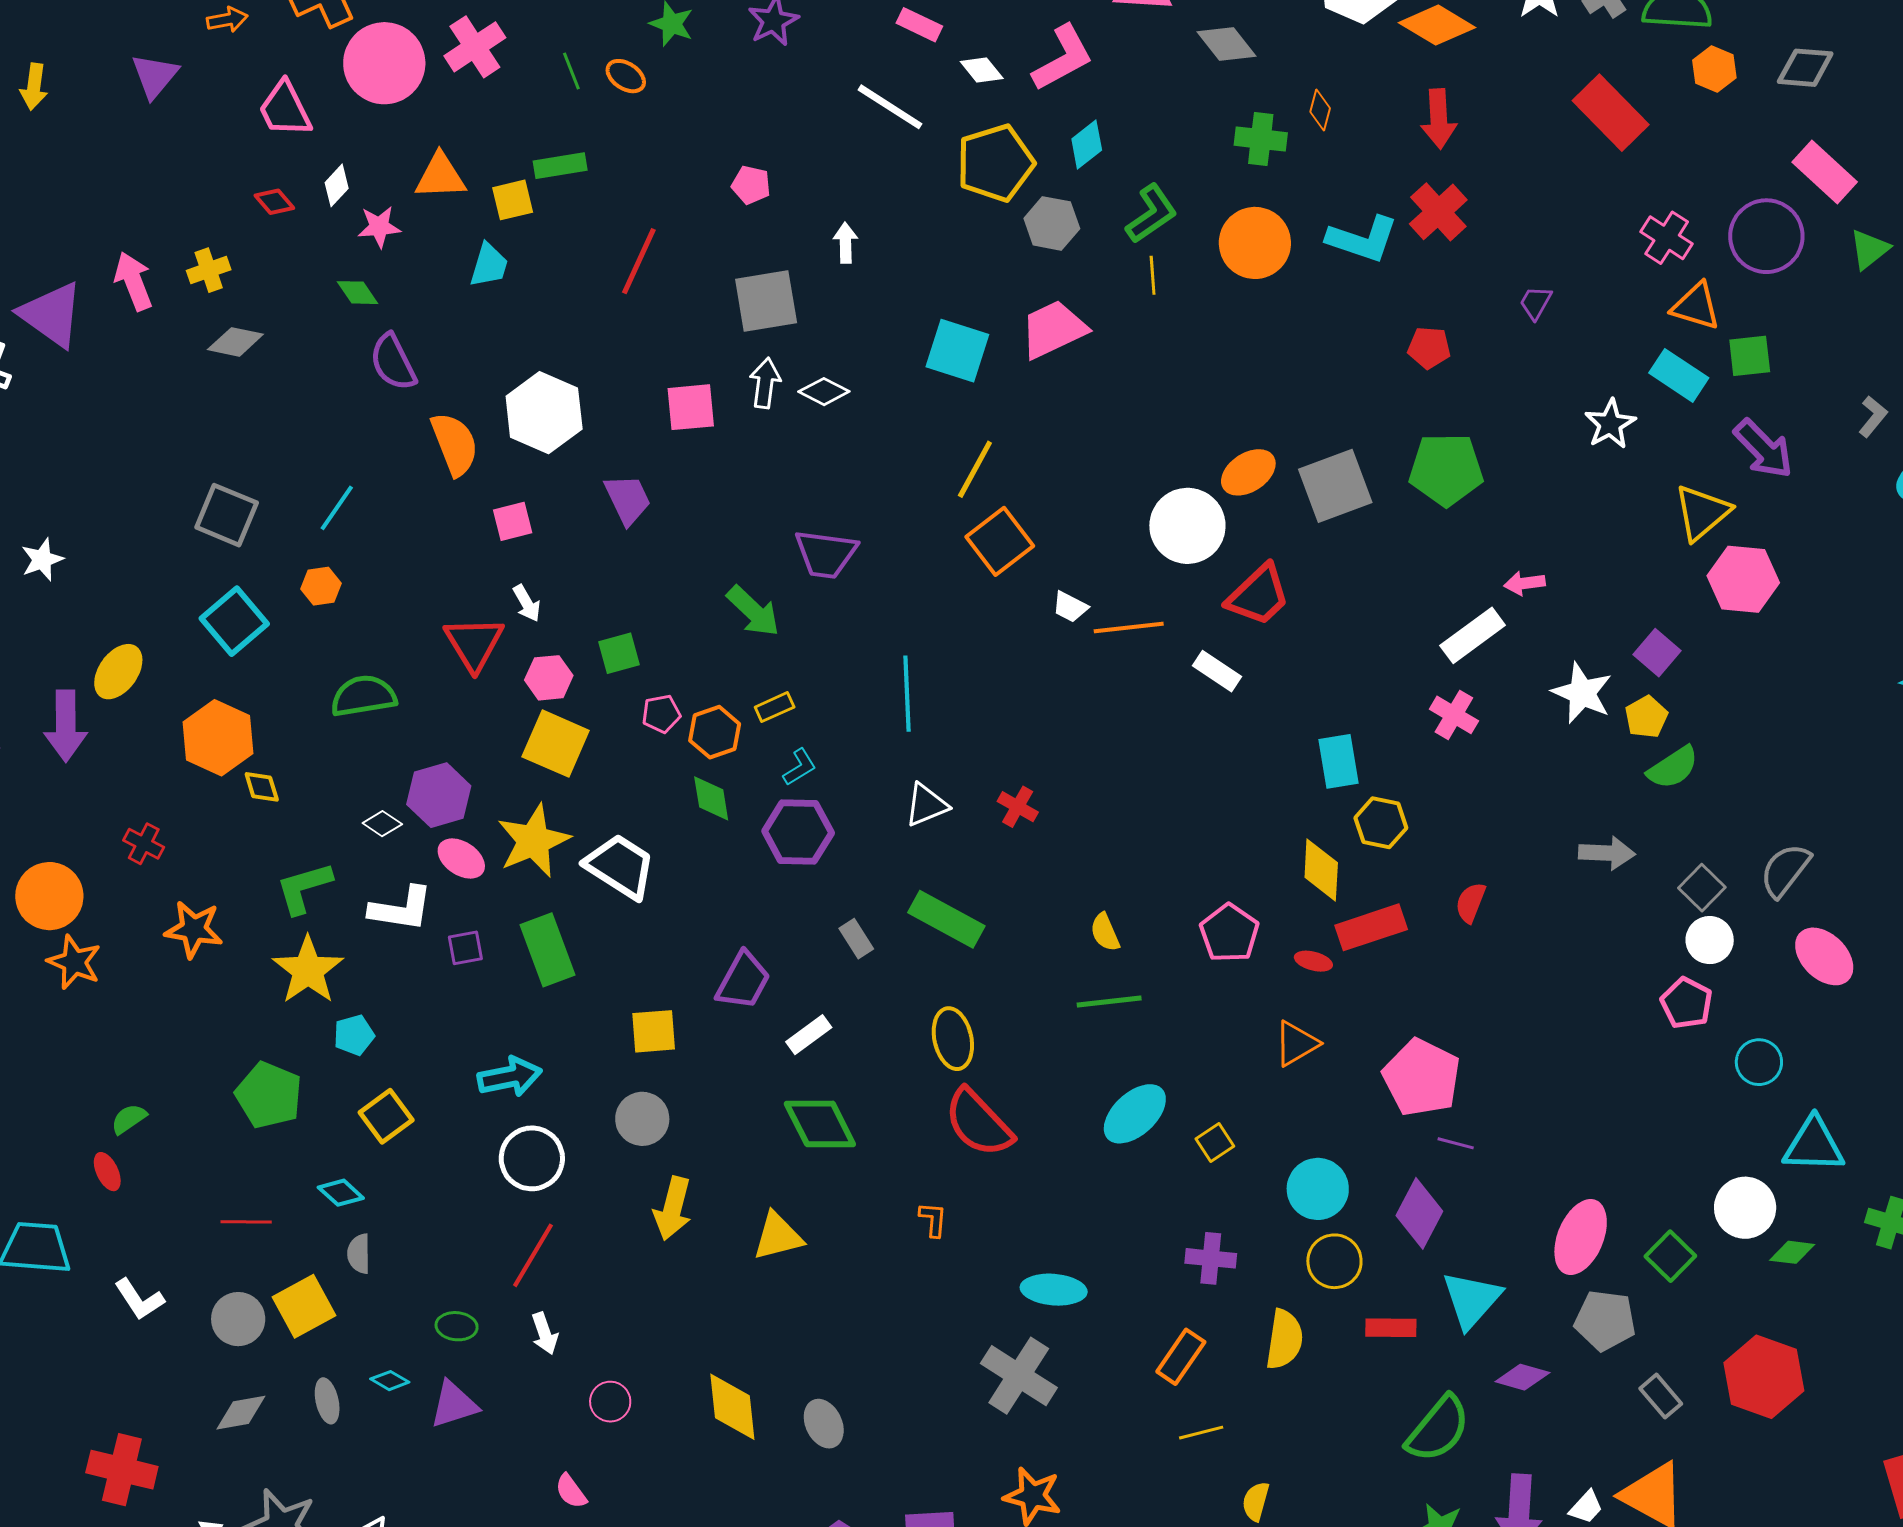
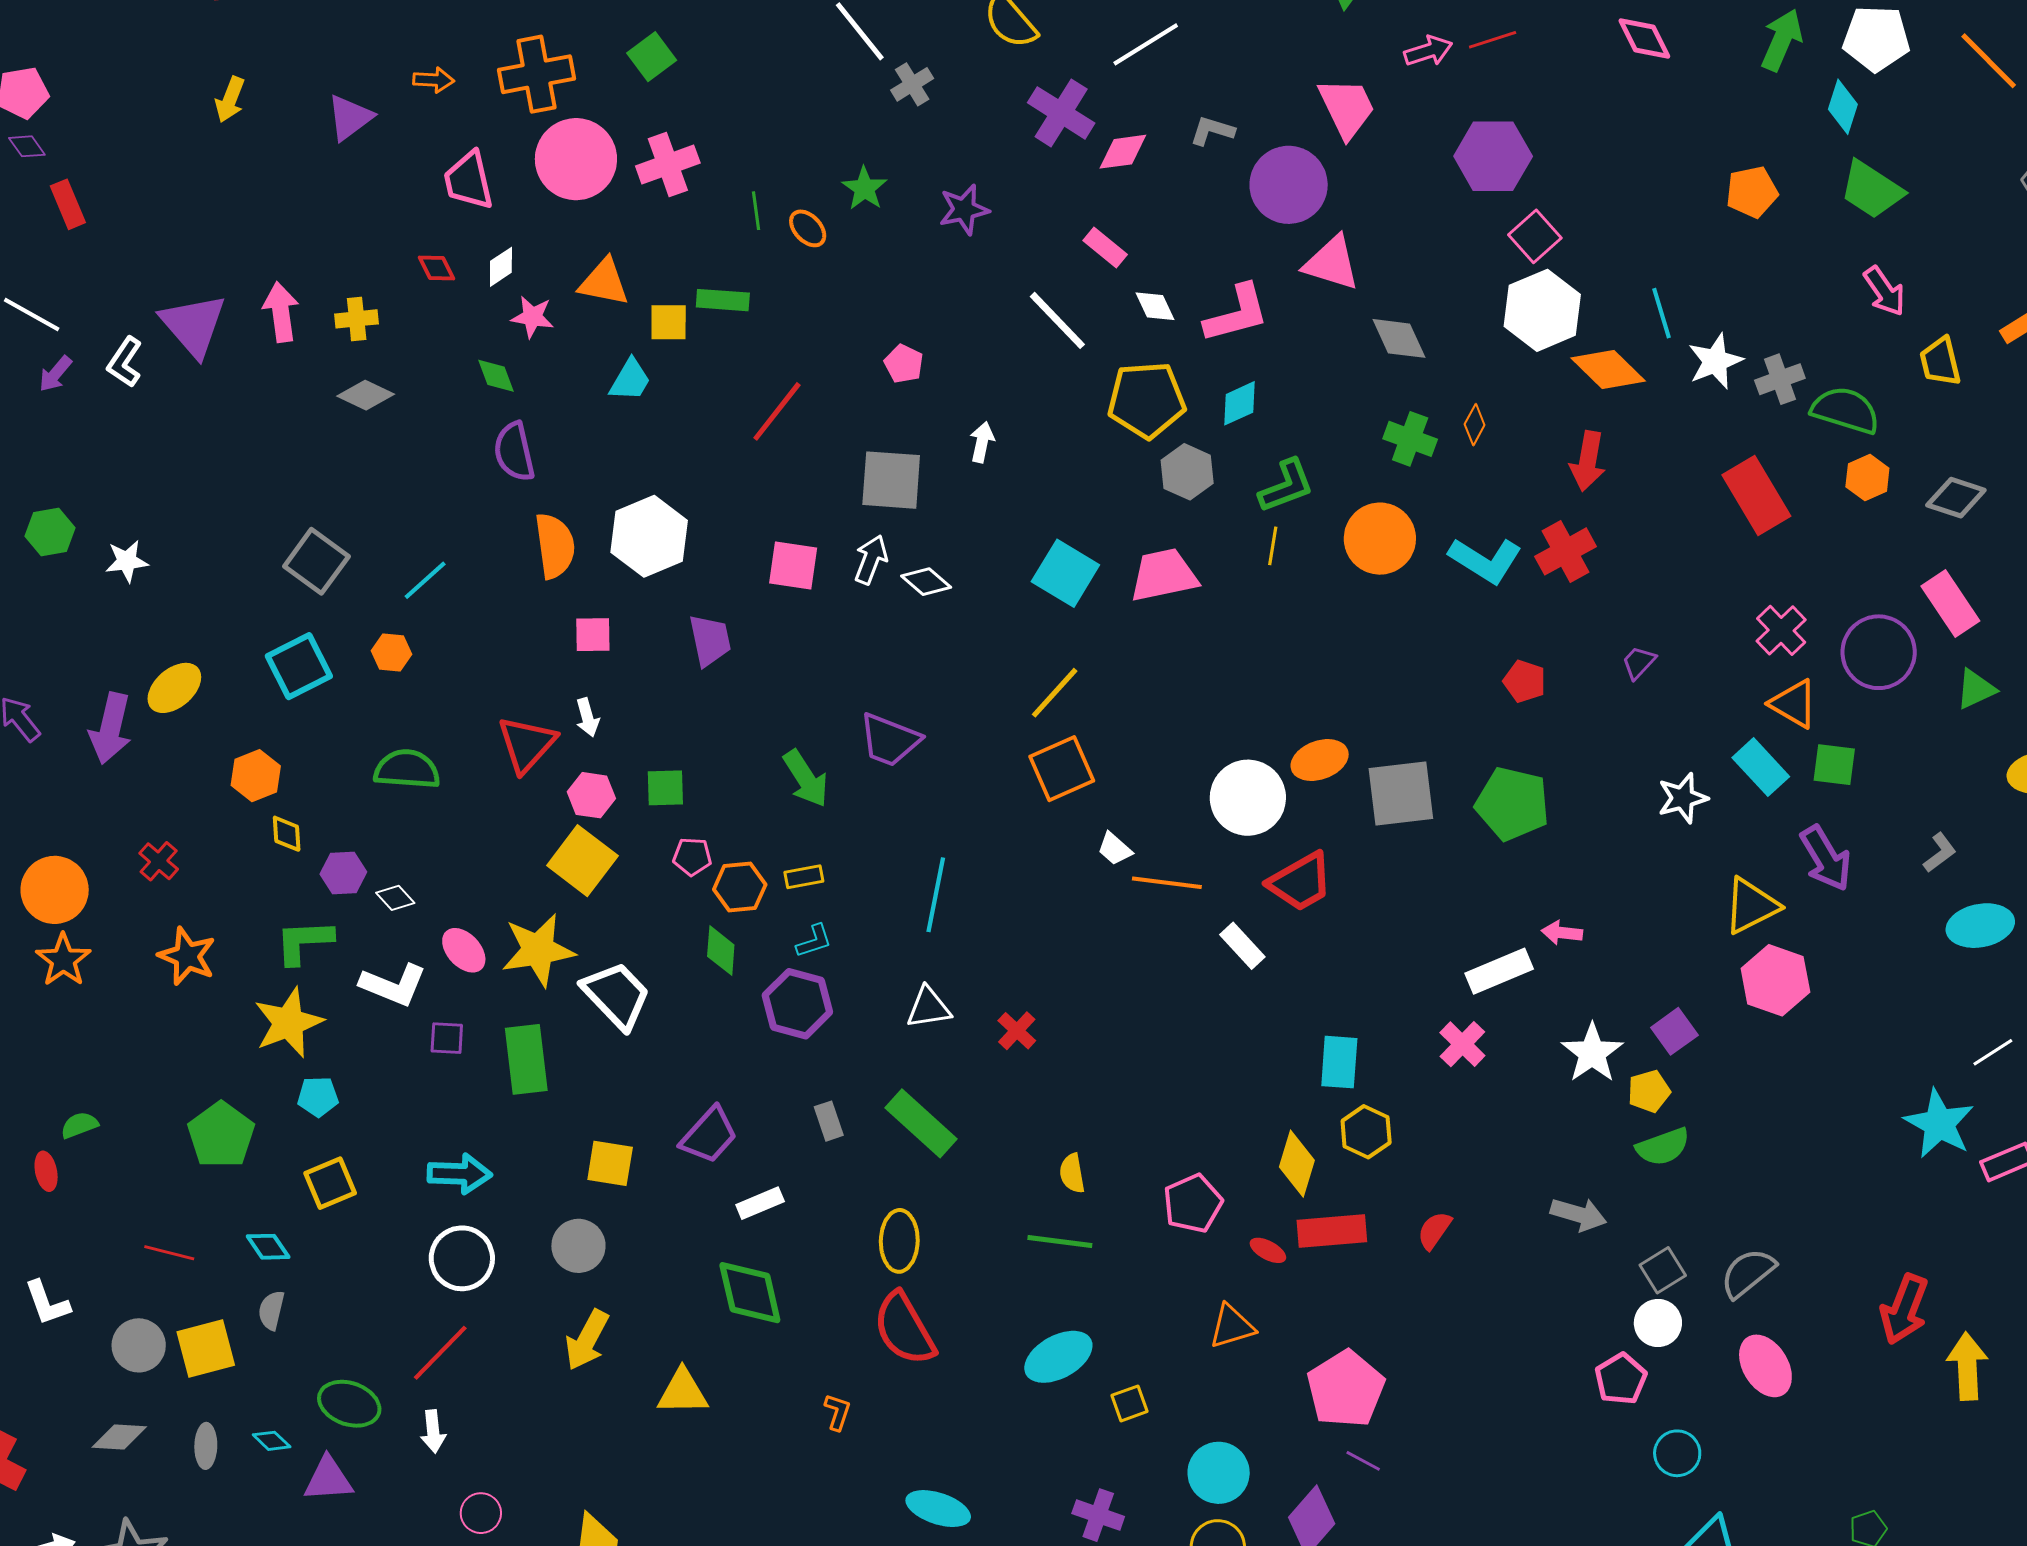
orange hexagon: (218, 738) -> (256, 776), size x0.7
purple hexagon: (439, 795) -> (343, 873), moved, size x0.7
green ellipse: (457, 1326) -> (349, 1404), size x1.5

